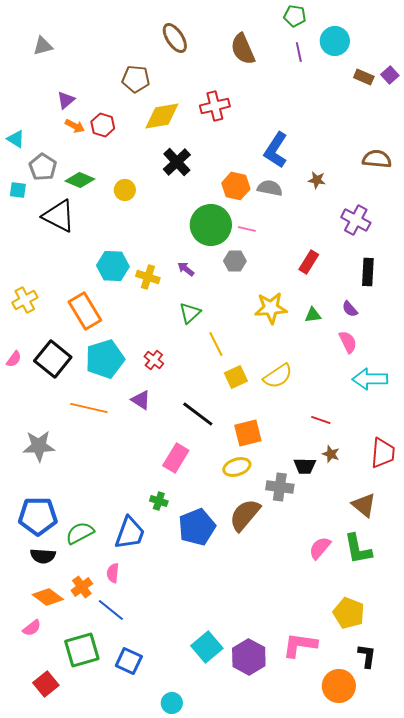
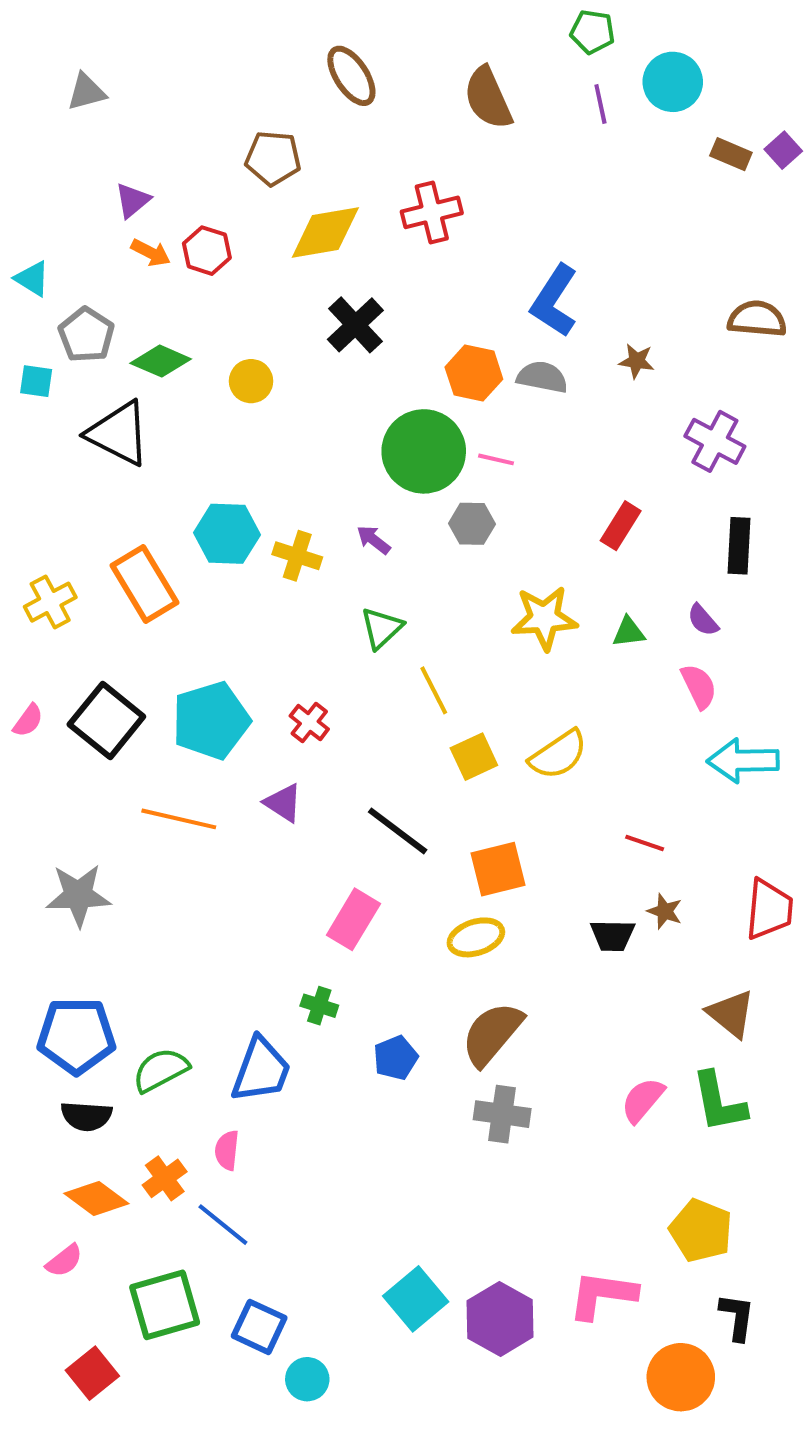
orange rectangle: (85, 311) -> (145, 584), moved
gray cross: (280, 487) -> (502, 1114), moved
blue pentagon: (197, 527) -> (396, 1058), size x0.6
cyan circle: (172, 703) -> (307, 1379), moved

